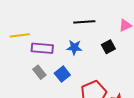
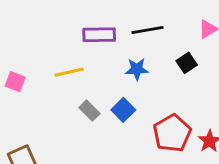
yellow line: (20, 35) -> (69, 72), moved
purple rectangle: (42, 48) -> (99, 35), moved

